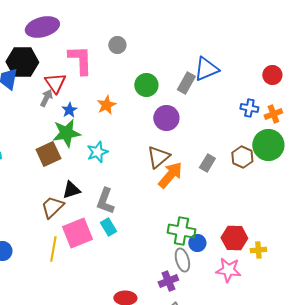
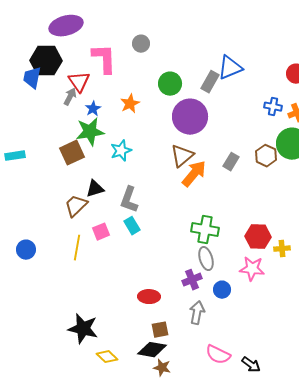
purple circle: (166, 118) -> (190, 117), size x1.4
pink square: (77, 233) -> (101, 232), size x0.6
blue circle: (197, 243) -> (222, 290), moved

